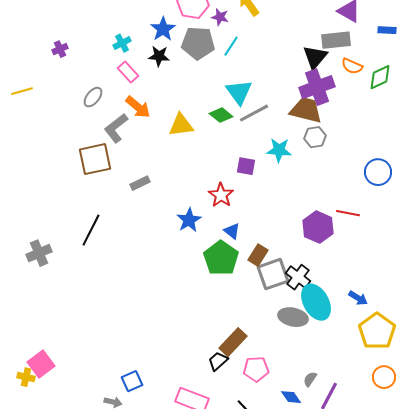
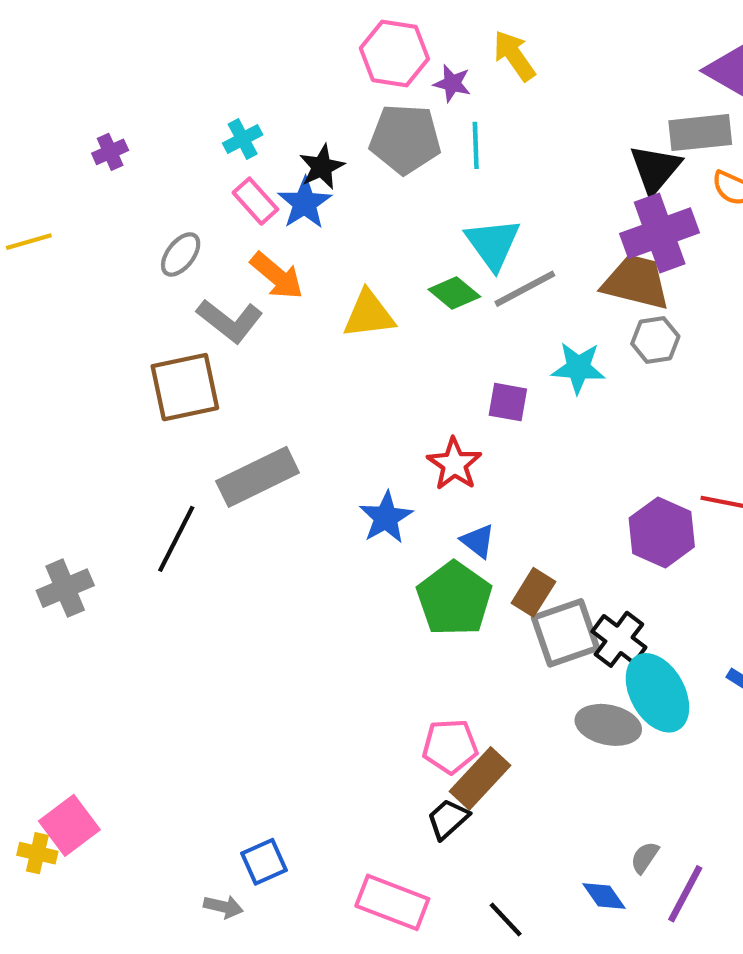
blue star: (163, 29) -> (305, 203), moved
cyan line: (231, 46) -> (476, 145), turned -35
black star: (159, 56) -> (322, 167), turned -30
gray L-shape: (116, 128) -> (230, 321), turned -104
gray rectangle: (140, 183) -> (258, 477), moved, size x1.8
pink pentagon: (256, 369) -> (450, 746), moved

